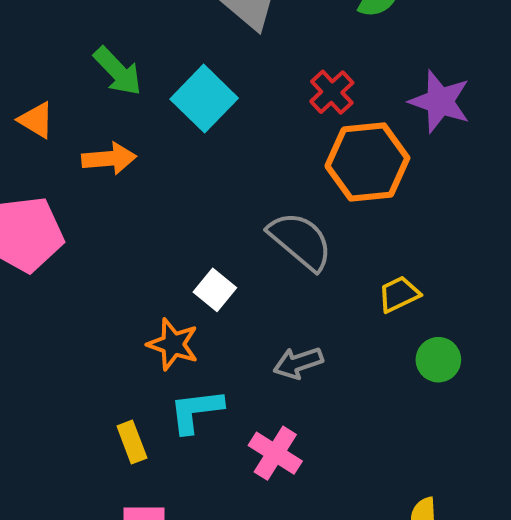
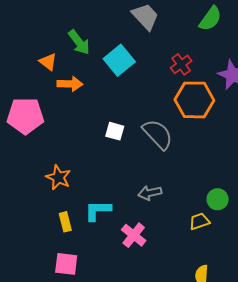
orange triangle: (36, 120) -> (48, 62), moved
white square: (215, 290) -> (115, 131), moved, turned -30
yellow trapezoid: (399, 294) -> (199, 221), moved
orange star: (173, 344) -> (58, 177), moved

